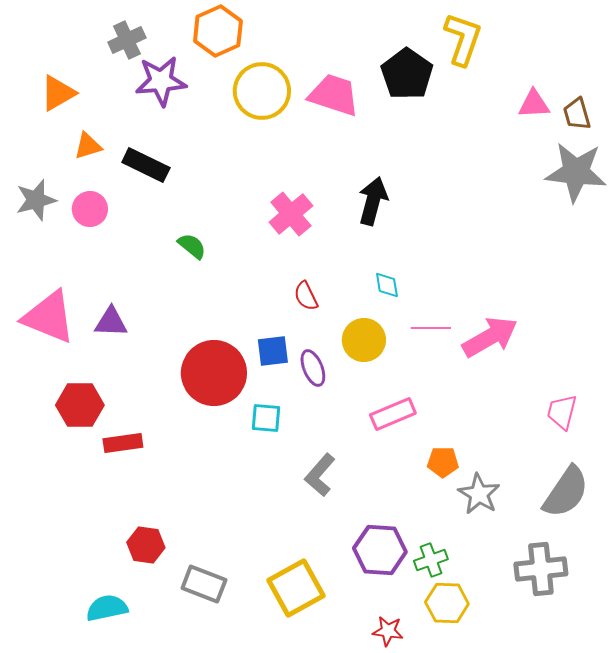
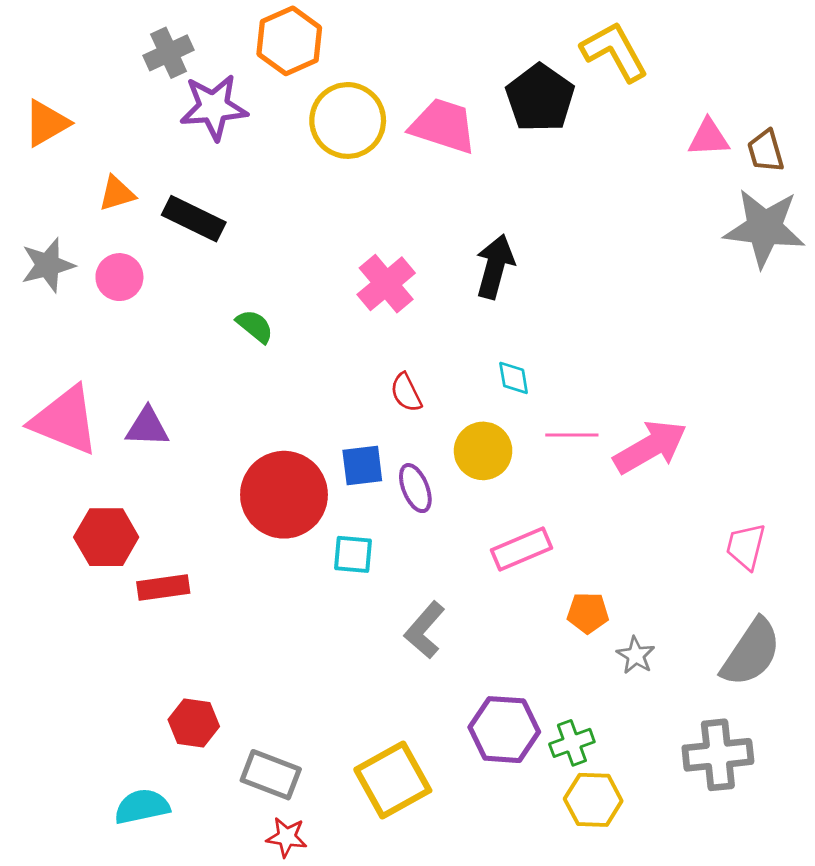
yellow L-shape: (463, 39) -> (614, 51), turned -48
orange triangle: (58, 93) -> (46, 123), moved
gray star: (479, 494) -> (636, 655), size x0.7
red star: (388, 631) -> (287, 837), moved

